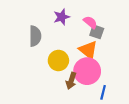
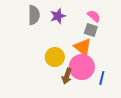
pink semicircle: (90, 22) -> (94, 16), moved
gray semicircle: (35, 36) -> (34, 15), moved
blue line: (103, 92) -> (102, 78), moved

